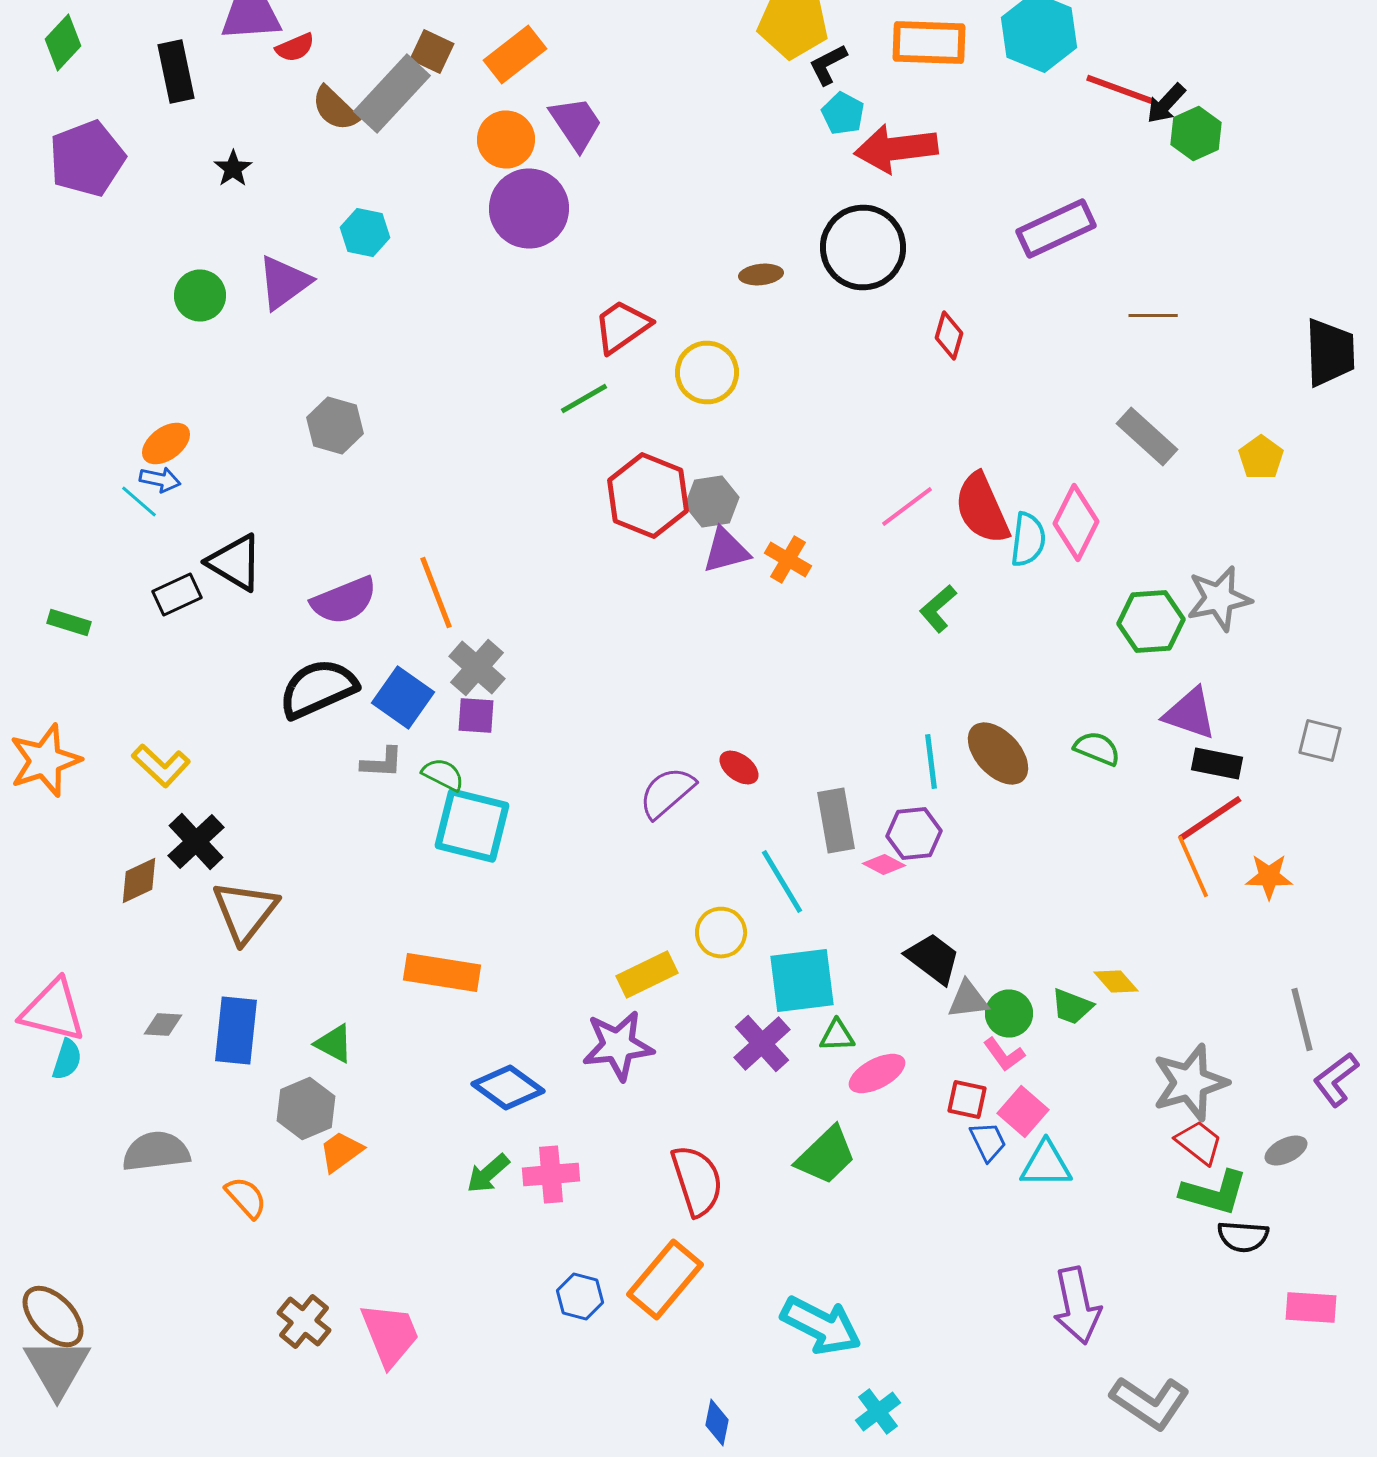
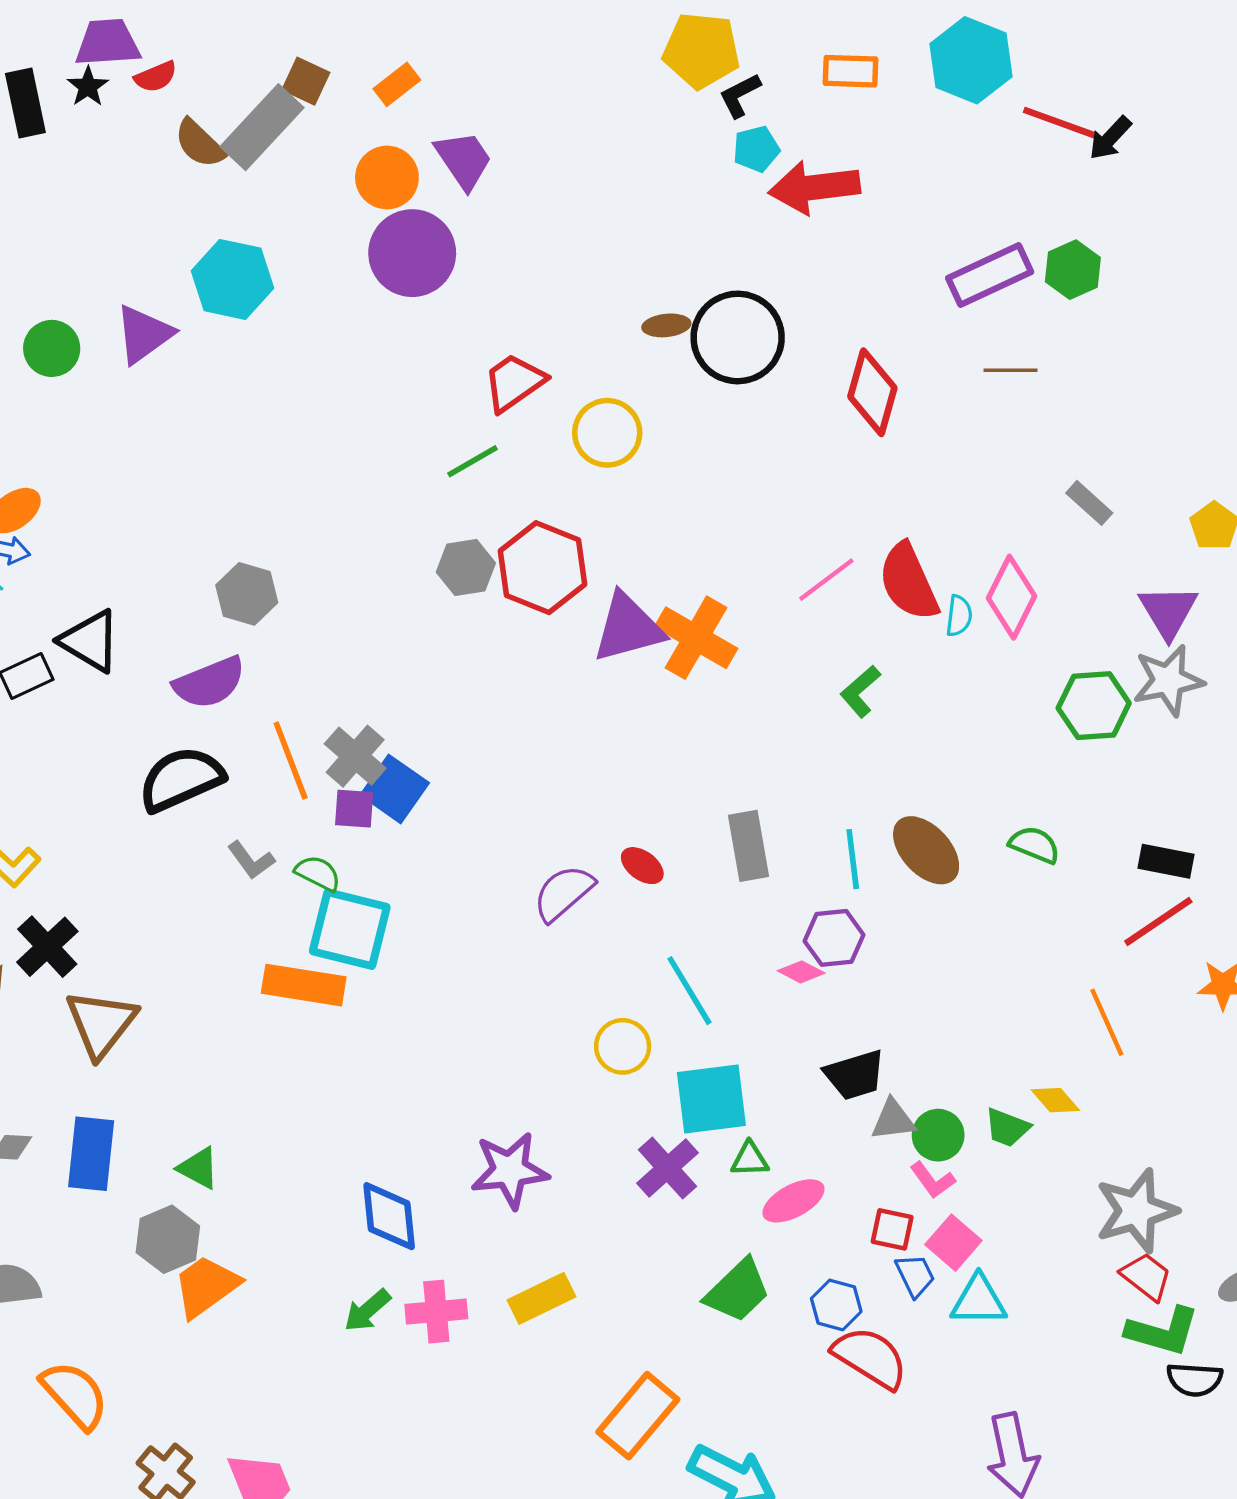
orange rectangle: (929, 42) -> (850, 71), size x0.7
orange rectangle: (515, 54) -> (397, 84), size x0.7
cyan pentagon: (843, 114) -> (756, 149), turned 30
green hexagon: (1196, 134) -> (1073, 270), moved
black star: (233, 168) -> (88, 87), moved
cyan hexagon: (365, 232) -> (232, 279), size x1.5
black circle: (863, 248) -> (738, 337), moved
brown line: (1153, 316) -> (1010, 370), moved
red diamond: (949, 336) -> (872, 392), size x1.6
gray hexagon: (335, 426) -> (247, 594), moved
gray rectangle: (1147, 436) -> (1089, 503), size x0.7
gray hexagon: (712, 502) -> (466, 568), moved
cyan semicircle: (1028, 540) -> (959, 616), size x0.7
purple triangle: (726, 550) -> (628, 628), size x1.4
orange cross: (788, 560) -> (696, 638), size x1.6
orange line: (436, 592) -> (291, 760), moved
blue square: (403, 698) -> (395, 789), moved
purple triangle: (1190, 714) -> (1168, 611), moved, turned 40
gray L-shape: (382, 762) -> (251, 860), turned 51
gray rectangle: (836, 820) -> (749, 846), moved
orange line: (1193, 866) -> (1107, 1022), moved
black trapezoid: (933, 958) -> (855, 1075), turned 126
orange rectangle: (442, 972) -> (304, 985), moved
yellow rectangle: (647, 974) -> (541, 1298), moved
blue diamond: (508, 1088) -> (389, 1216), turned 48
orange trapezoid: (341, 1152) -> (206, 1286), size x1.4
red semicircle: (697, 1180) -> (870, 1358), moved, turned -40
orange semicircle: (246, 1198) -> (75, 1395), moved, size x1.5
orange rectangle: (665, 1280) -> (638, 1416), moved
blue hexagon: (580, 1296) -> (836, 1305), moved

